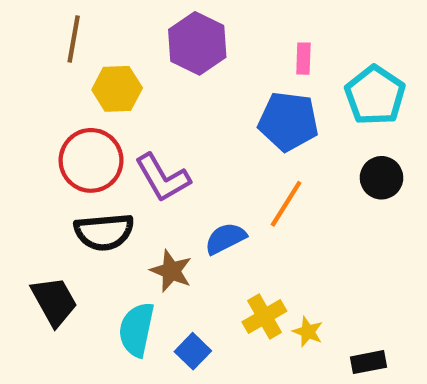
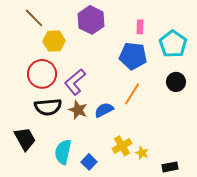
brown line: (74, 39) -> (34, 18), turned -55
purple L-shape: (163, 178) -> (75, 82), turned 80
brown star: (171, 271) -> (78, 110), moved

